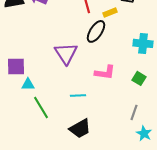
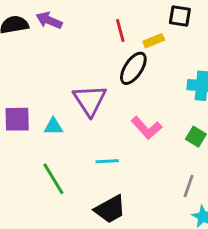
pink L-shape: (105, 72) -> (146, 128), turned 40
cyan triangle: (28, 84) -> (53, 126), moved

